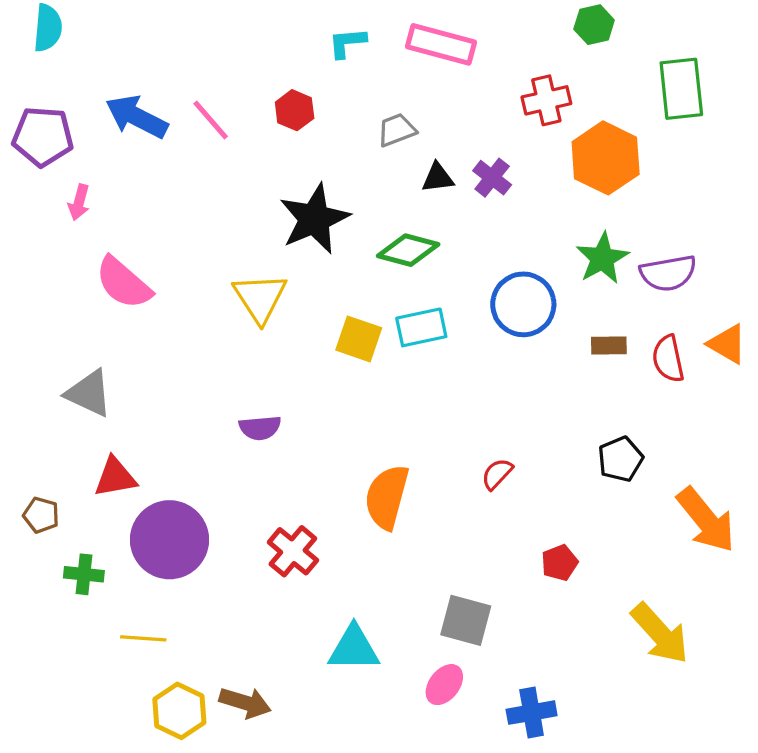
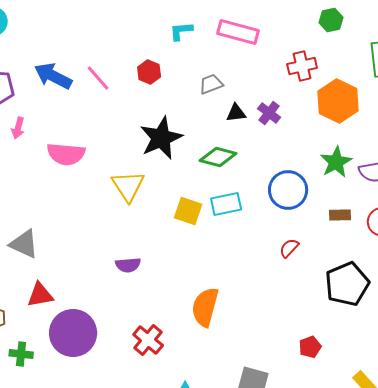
pink semicircle: (123, 283) -> (66, 154), moved, turned -36
black pentagon: (620, 459) -> (347, 284), size x1.6
red semicircle: (497, 474) -> (289, 248), moved

